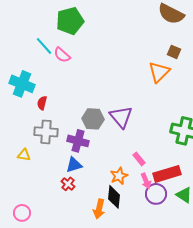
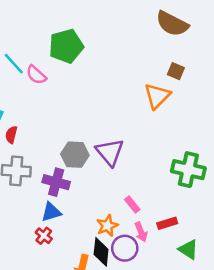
green pentagon: (70, 21) -> (66, 46), moved
red rectangle: (167, 174) -> (167, 223), size x0.6
purple circle: (156, 194) -> (125, 248), moved

